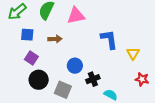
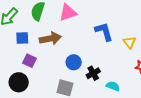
brown arrow: (55, 39) -> (50, 39), size x1.5
black circle: (39, 80) -> (19, 82), moved

